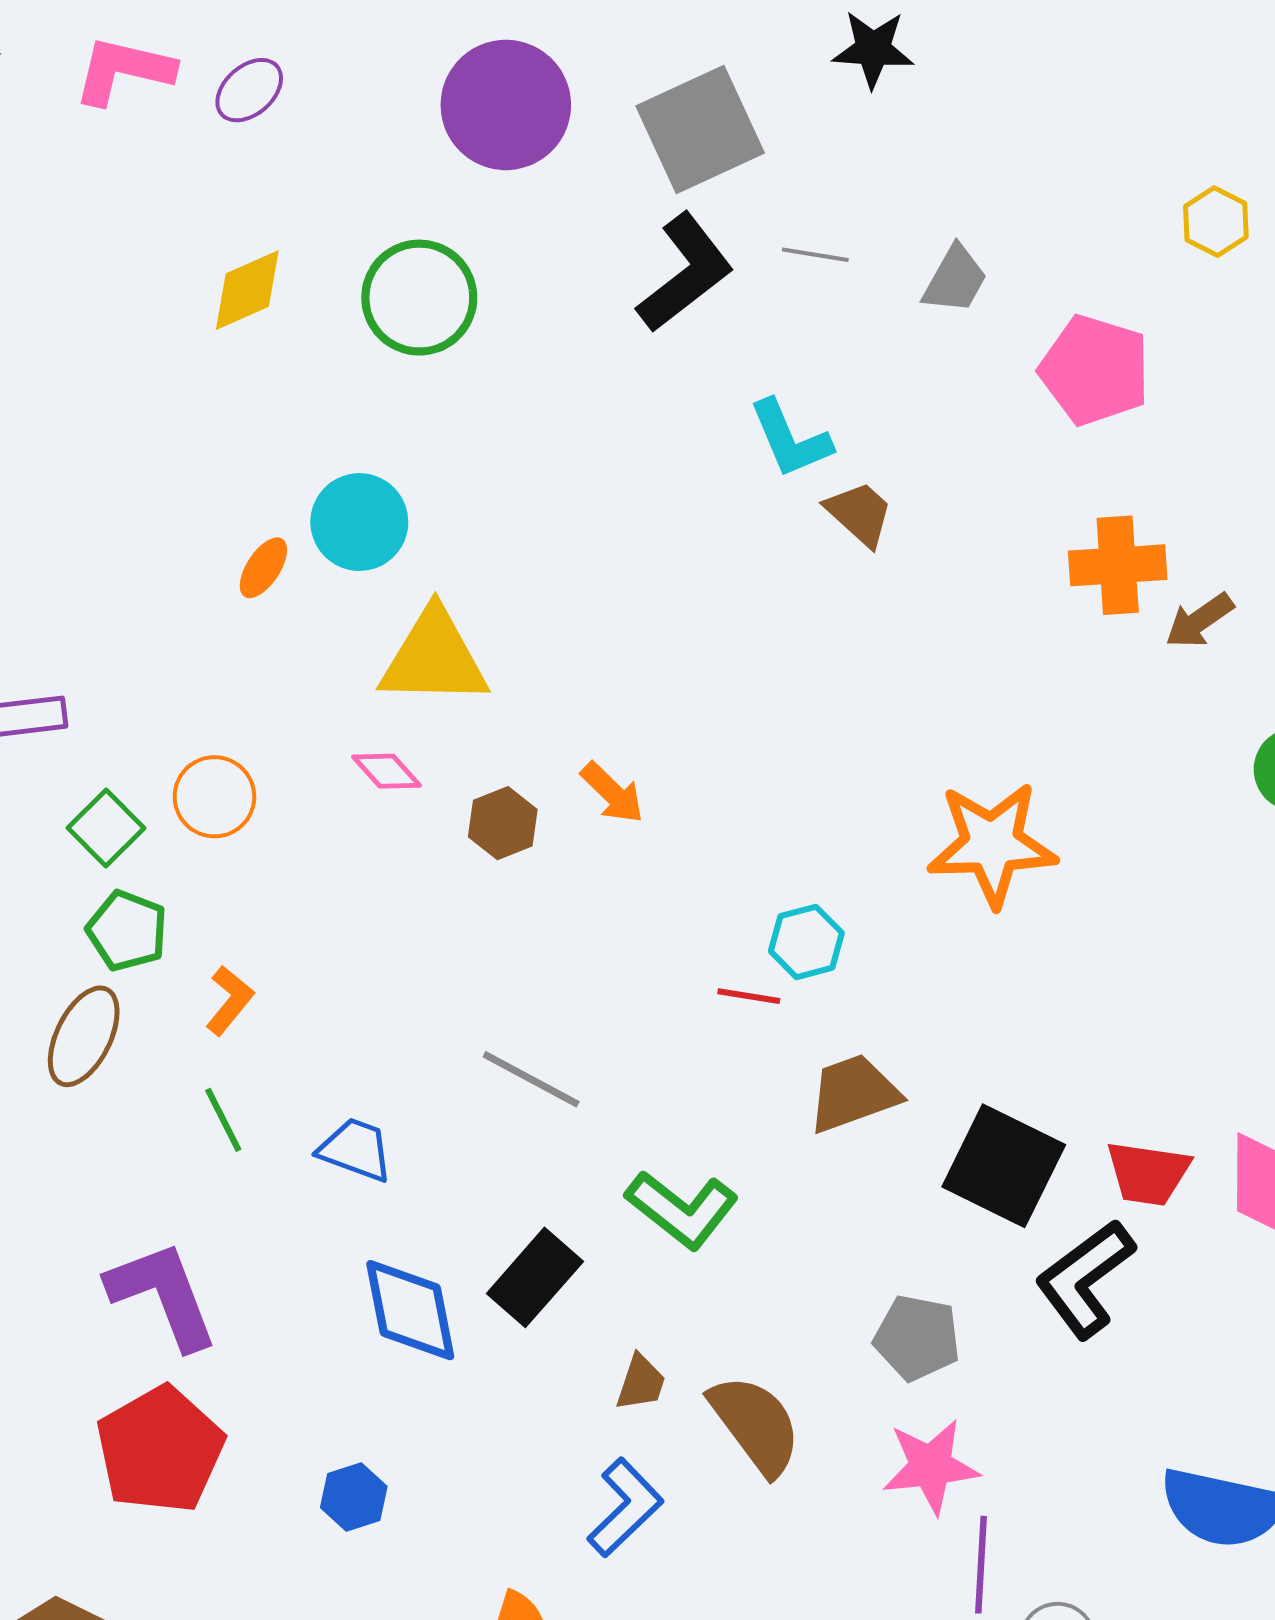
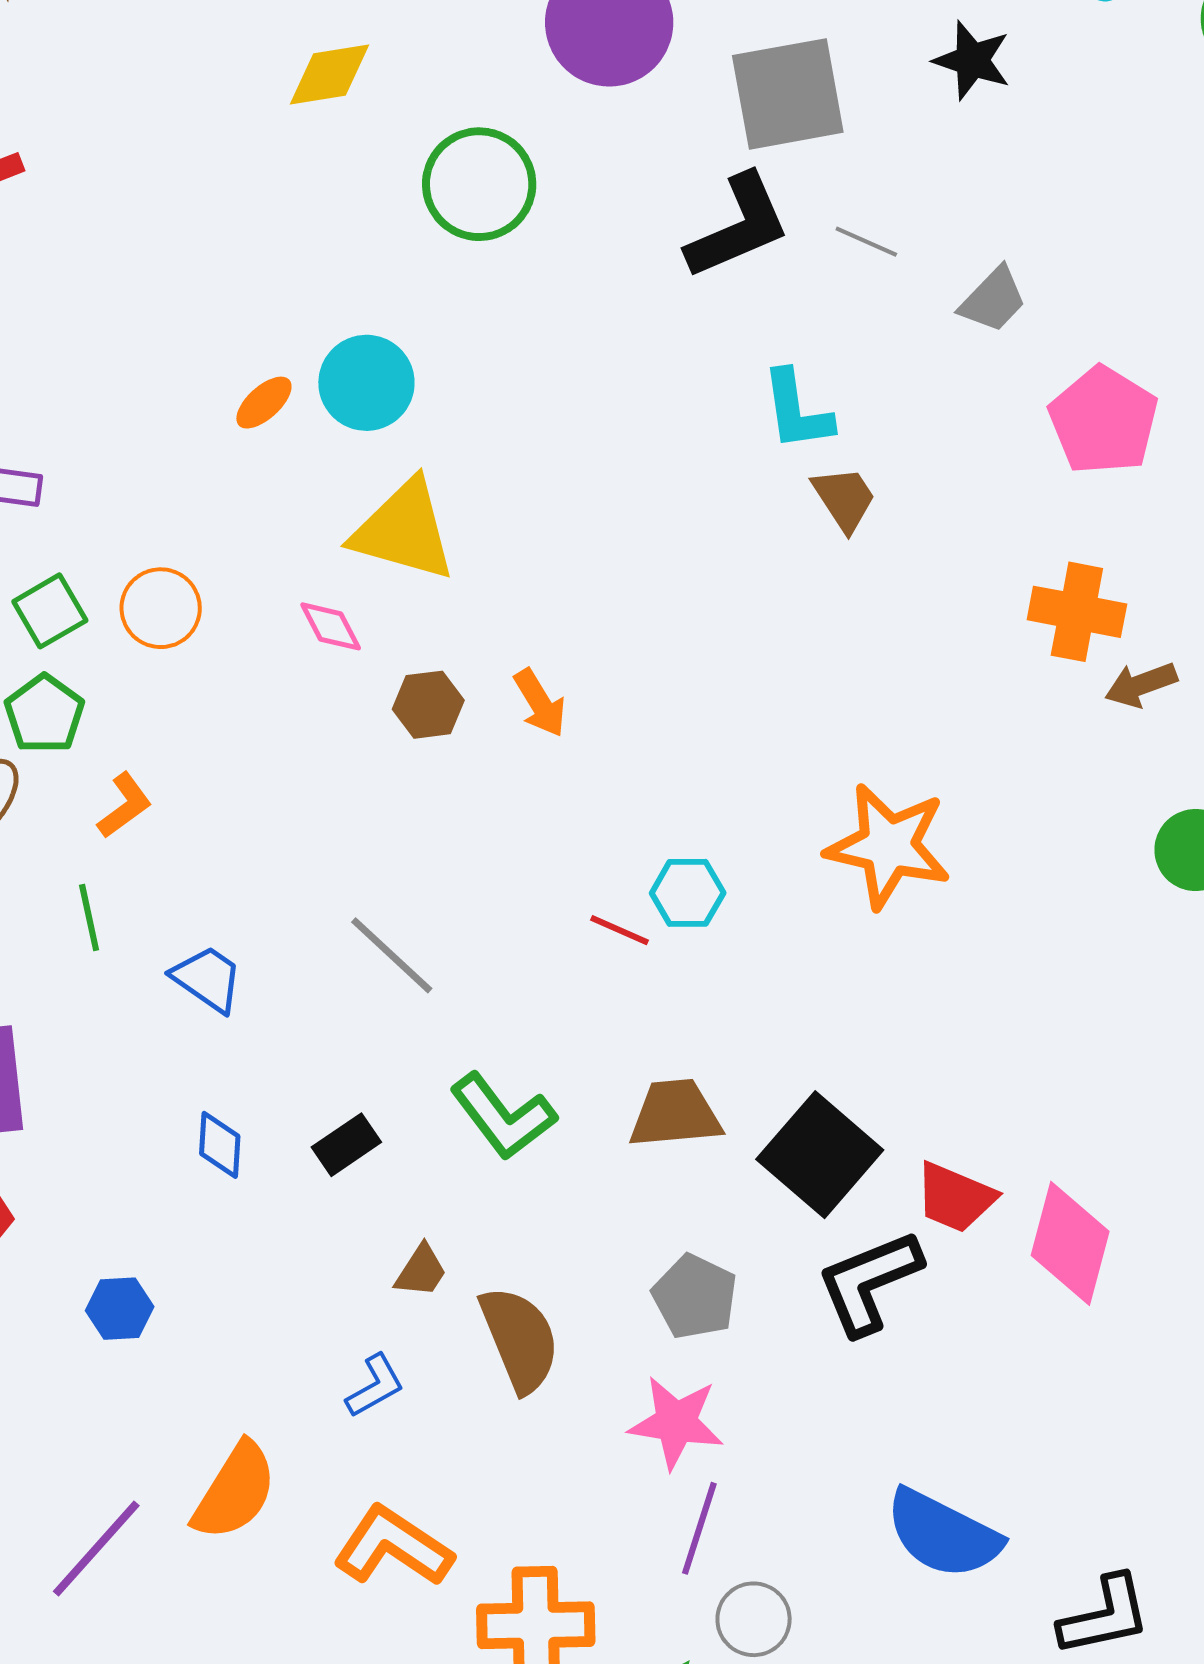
yellow diamond: (247, 290) -> (329, 74), moved
brown trapezoid: (853, 1093) -> (675, 1114), moved
black rectangle: (535, 1277) -> (346, 1145), size x0.7
blue diamond: (410, 1310) -> (220, 1145), size x0.6
blue L-shape: (625, 1508) -> (375, 1386), size x0.7

